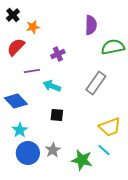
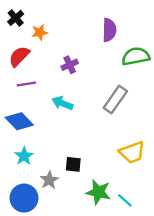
purple line: (32, 71) -> (26, 84), moved
black square: (57, 115) -> (73, 164), moved
gray star: (53, 150) -> (49, 180), moved
cyan line: (104, 150) -> (125, 200), moved
blue circle: (28, 153) -> (24, 198), moved

